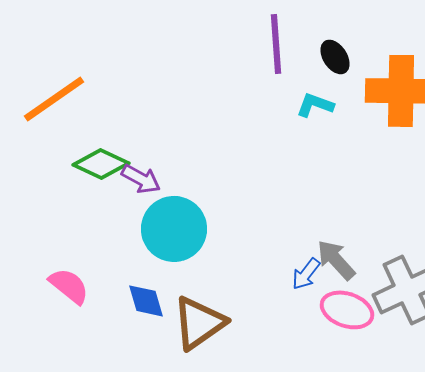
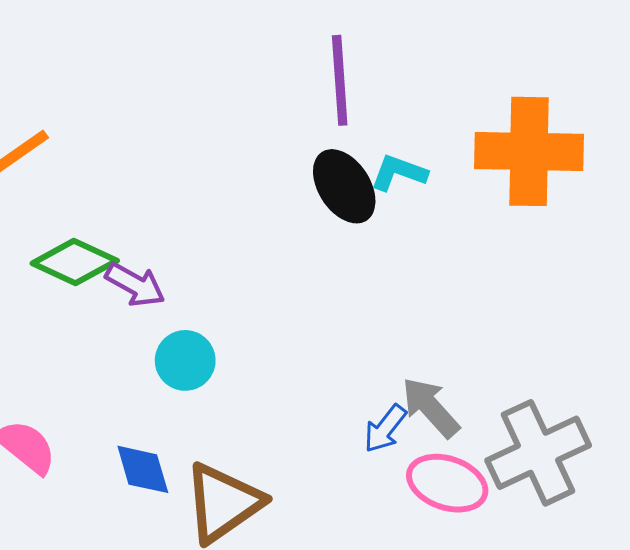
black ellipse: (335, 57) -> (344, 186), moved, size x1.4
cyan circle: (174, 229) -> (185, 360), size x0.6

